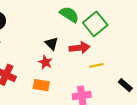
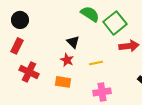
red arrow: (80, 48) -> (129, 46), moved
yellow line: (96, 65) -> (96, 63), moved

